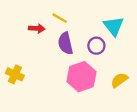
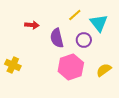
yellow line: (60, 18) -> (75, 15), moved, turned -72

